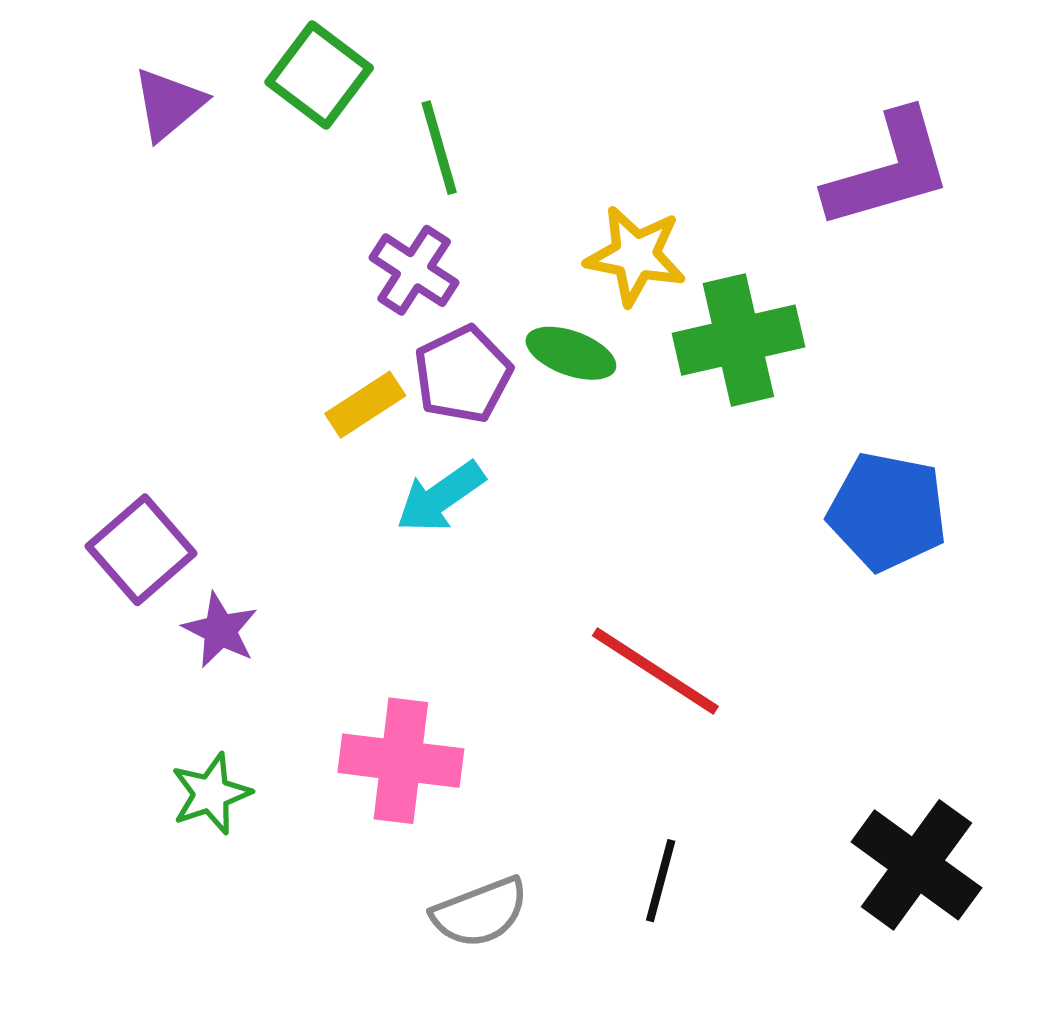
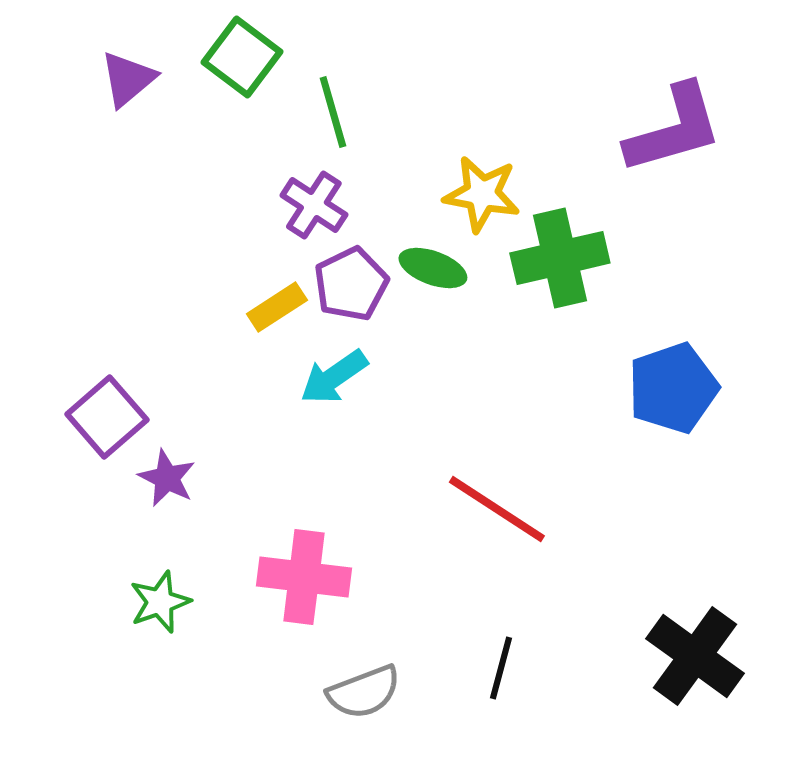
blue pentagon: (887, 511) -> (673, 388), turned -30

